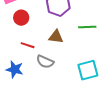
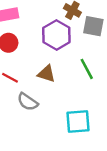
green line: (87, 27) -> (87, 69), turned 54

